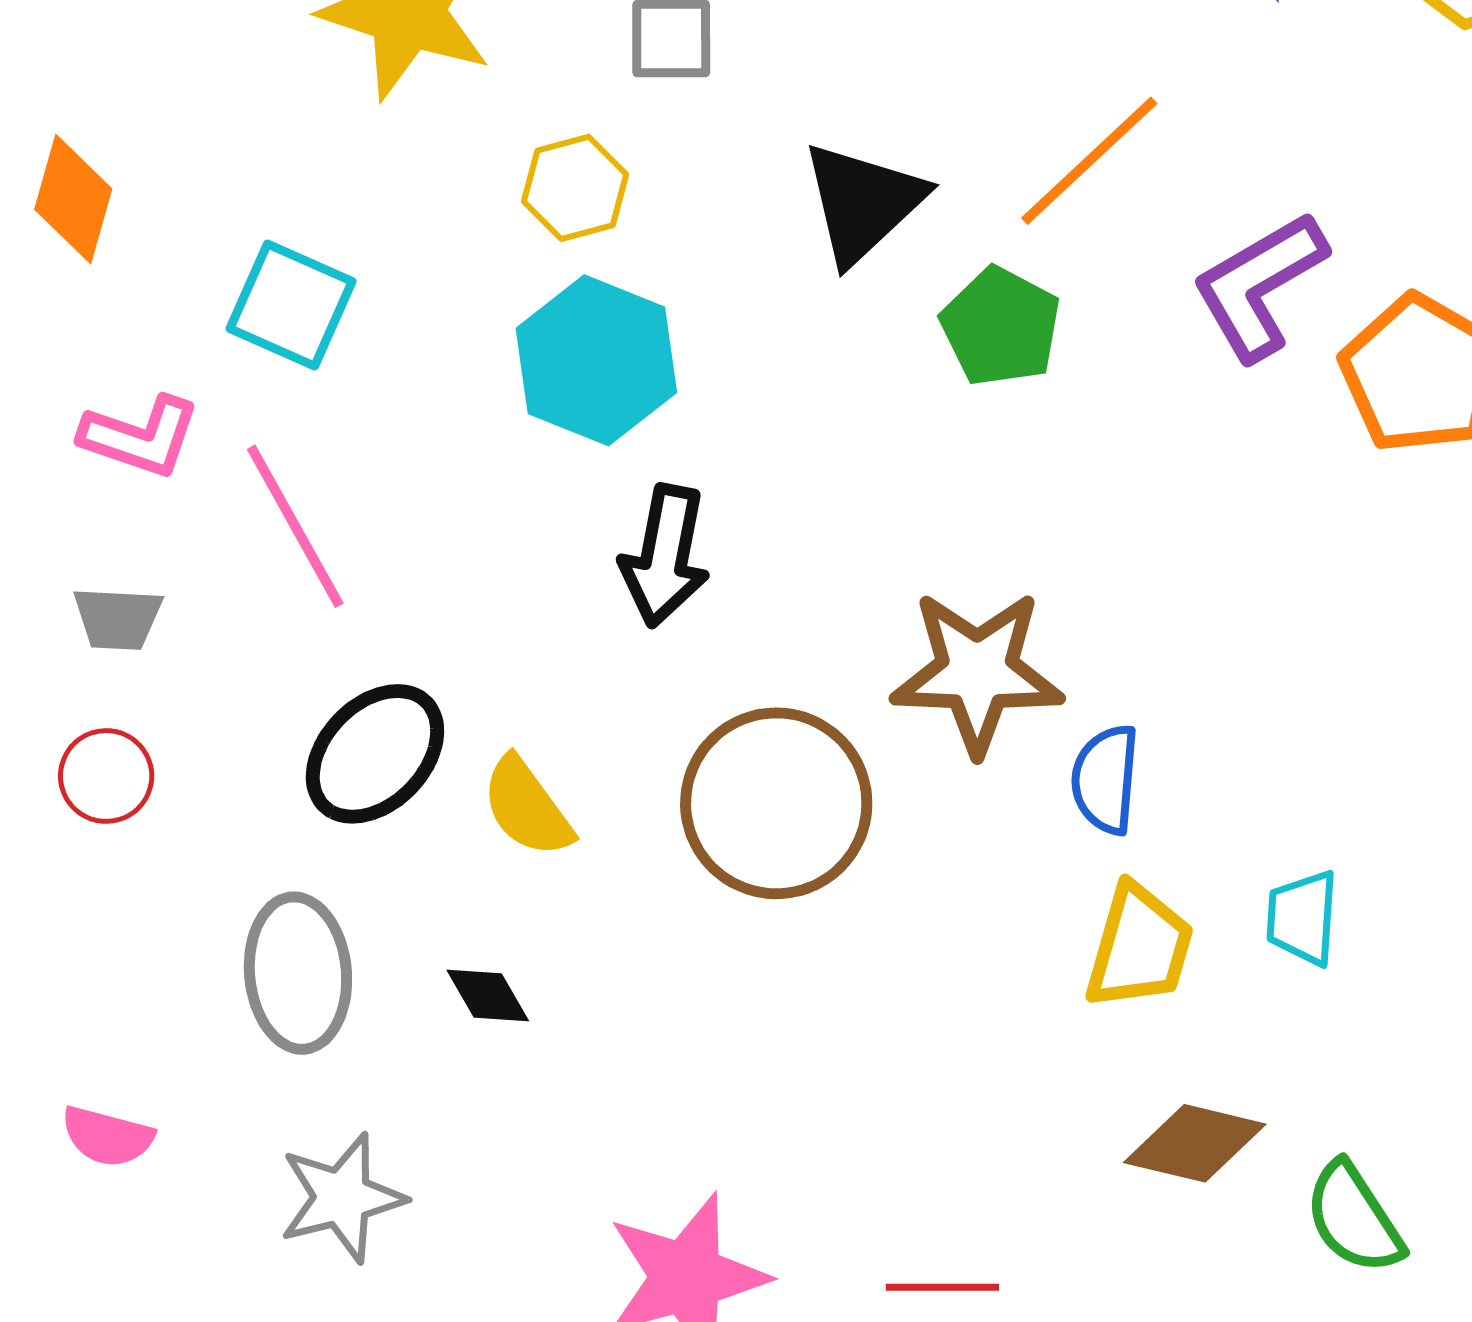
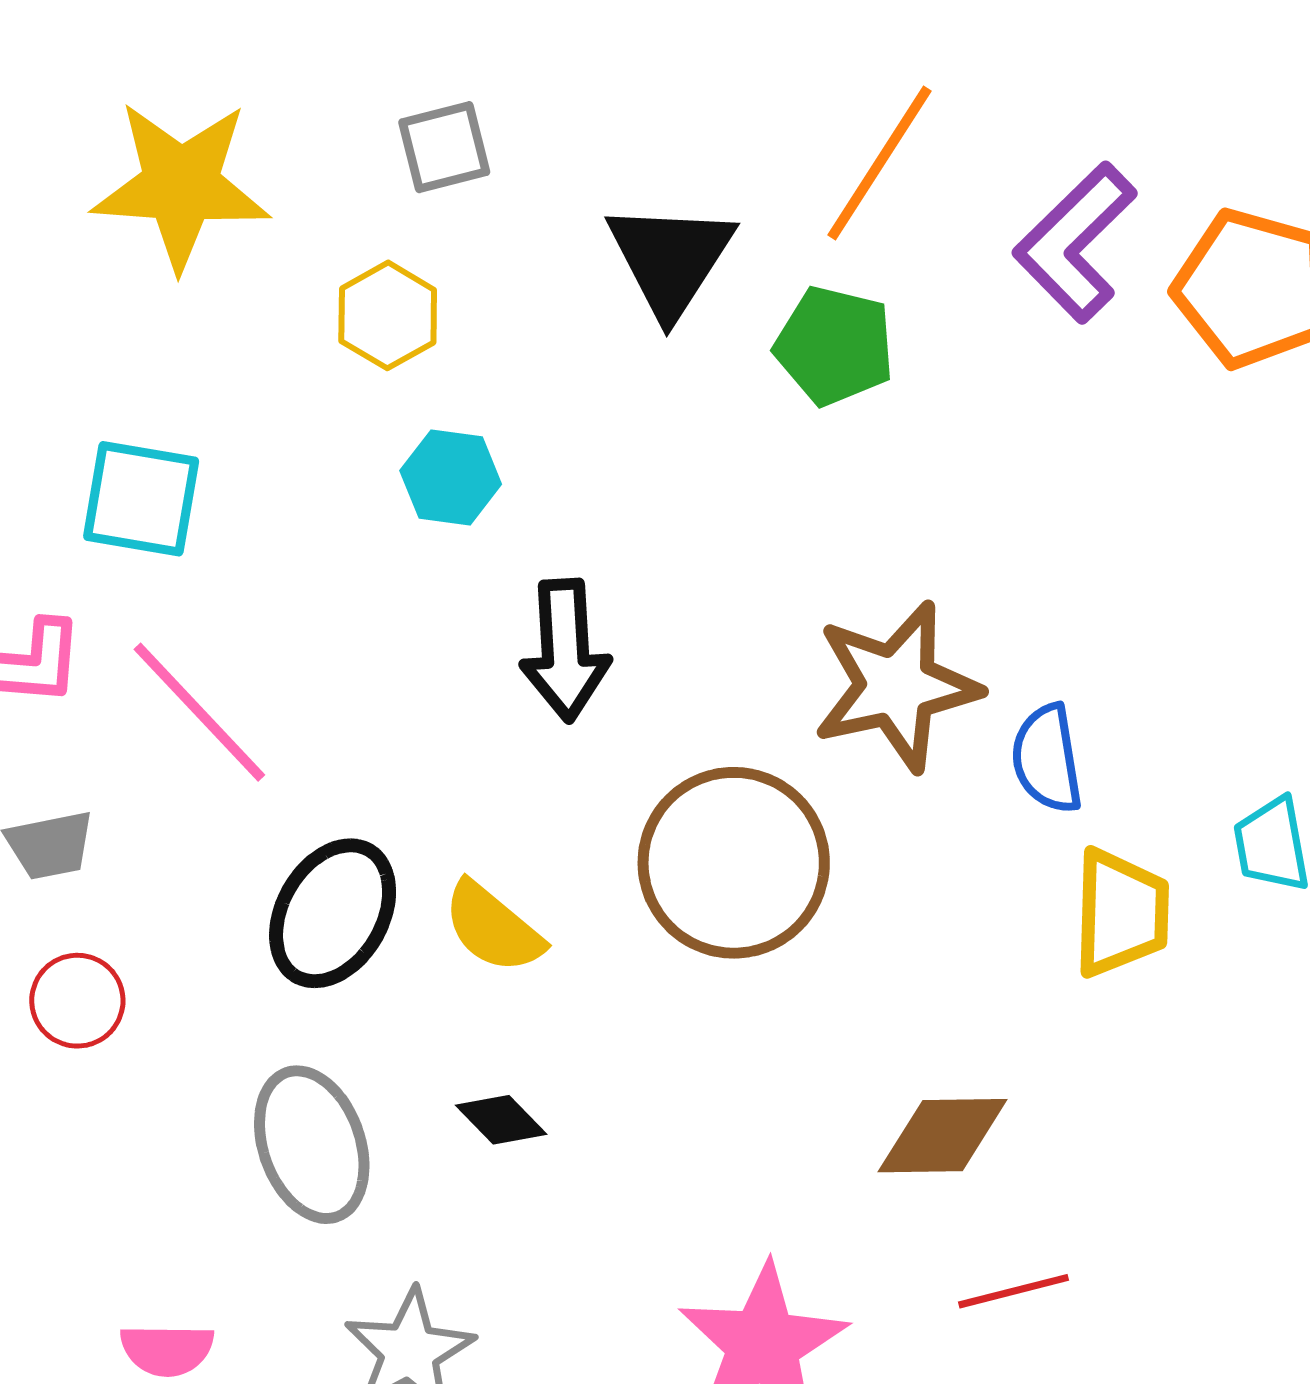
cyan hexagon: (596, 360) -> (451, 477), size x0.6
brown diamond: (1195, 1143) -> (943, 1136), moved

